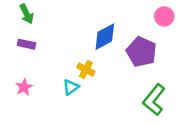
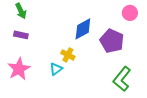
pink star: (24, 87) -> (19, 69), size x1.6

